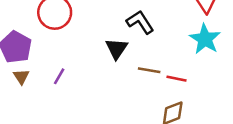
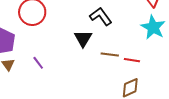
purple line: (59, 76) -> (38, 63), turned -64

